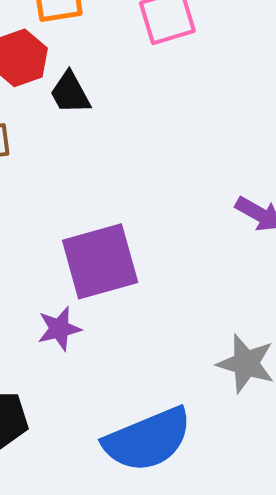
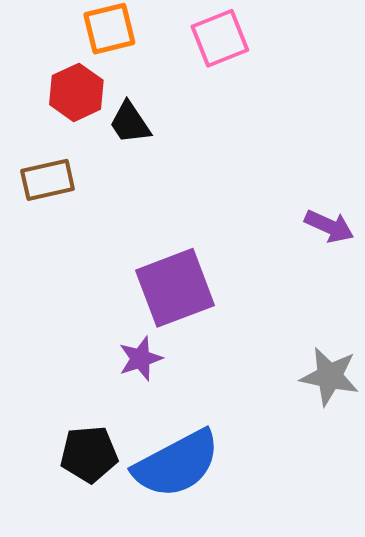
blue semicircle: (148, 440) -> (177, 464), moved

